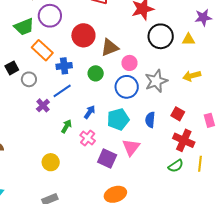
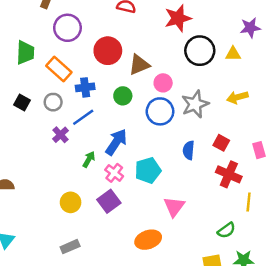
green trapezoid: (24, 27) -> (25, 53), moved, turned -65
black square: (12, 68) -> (22, 102), moved, turned -32
gray circle: (29, 79) -> (53, 102), moved
blue arrow: (90, 112) -> (116, 142), size x1.6
cyan pentagon: (118, 119) -> (148, 170), moved
pink triangle: (131, 147) -> (174, 207), moved
purple square: (107, 159) -> (109, 201), moved, turned 30
green semicircle: (176, 166) -> (226, 230), moved

